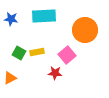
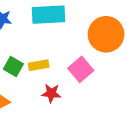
red star: (55, 73) -> (51, 93), moved

